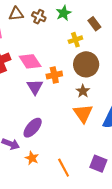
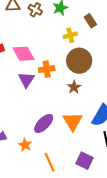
orange triangle: (83, 113) -> (73, 121), moved
purple ellipse: (33, 128) -> (44, 123), moved
orange star: (32, 158) -> (25, 145), moved

